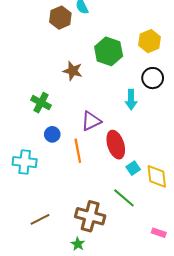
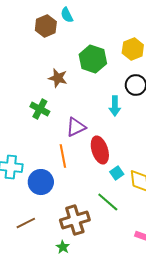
green cross: (41, 103) -> (40, 109), moved
blue circle: (52, 134) -> (41, 182), moved, size x1.6
brown cross: (90, 216) -> (75, 220), turned -32

